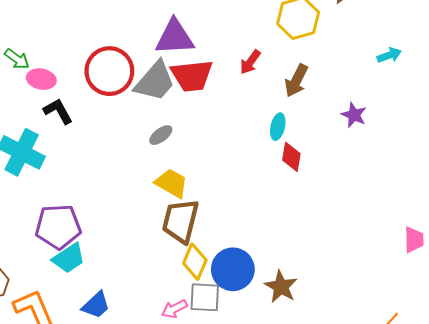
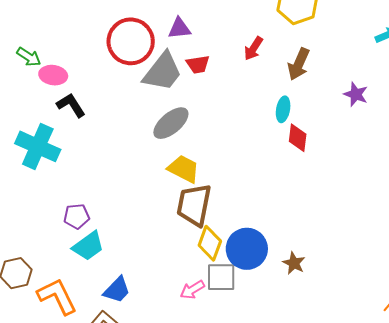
purple triangle: (175, 37) -> (179, 28), size x0.6
red circle: (109, 71) -> (131, 41), moved
red trapezoid: (192, 76) -> (198, 64), size x0.6
gray ellipse: (161, 135) -> (171, 123), size x1.6
purple pentagon: (58, 227) -> (77, 216), size x0.6
brown star: (281, 287) -> (294, 263), size x0.7

